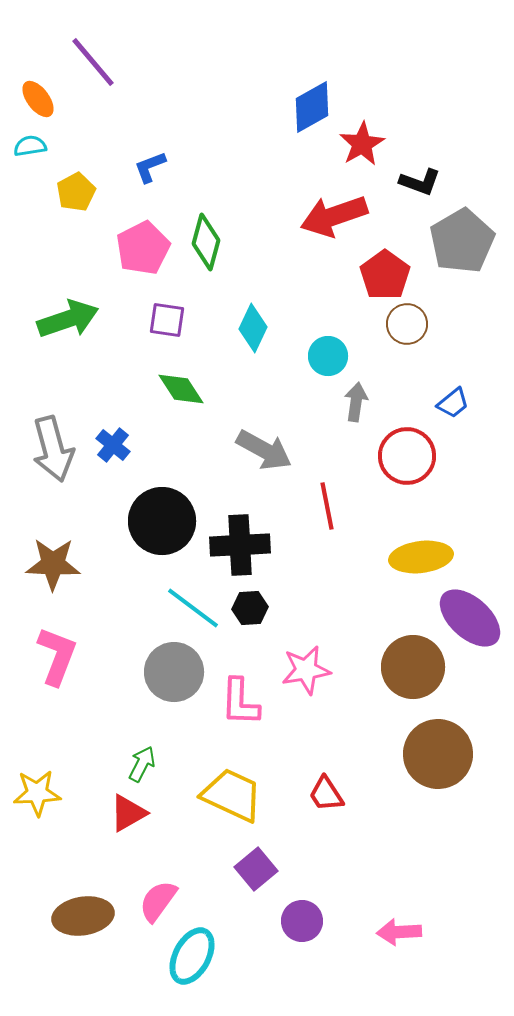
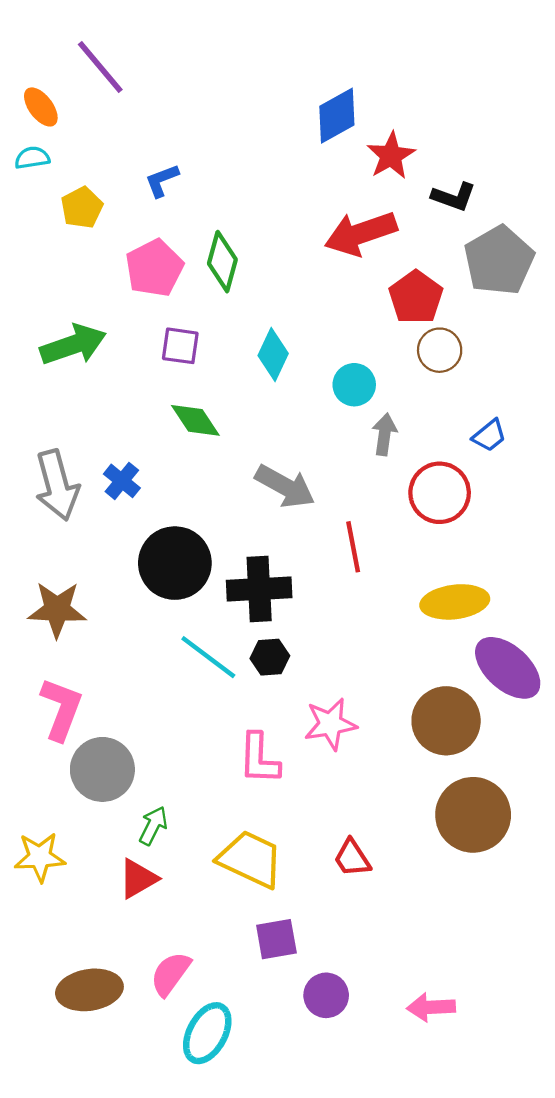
gray circle: (174, 672) -> (102, 769), moved
purple square: (256, 869) -> (276, 939), turned 30

